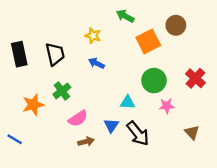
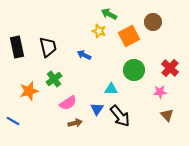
yellow star: (93, 36) -> (99, 31), moved
pink star: (167, 106) -> (160, 92), moved

